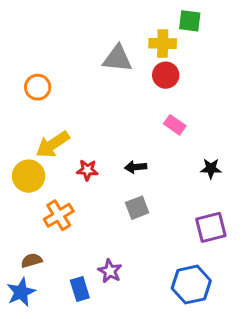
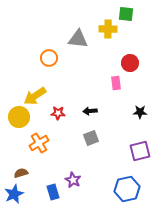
red circle: (166, 75) -> (130, 63), moved
orange circle: (38, 87) -> (49, 58), moved
pink rectangle: (175, 125) -> (116, 83), turned 48

